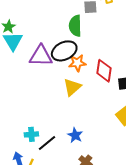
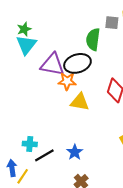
orange star: (77, 63) -> (67, 81), moved
yellow triangle: (72, 87) -> (80, 102), turned 42

